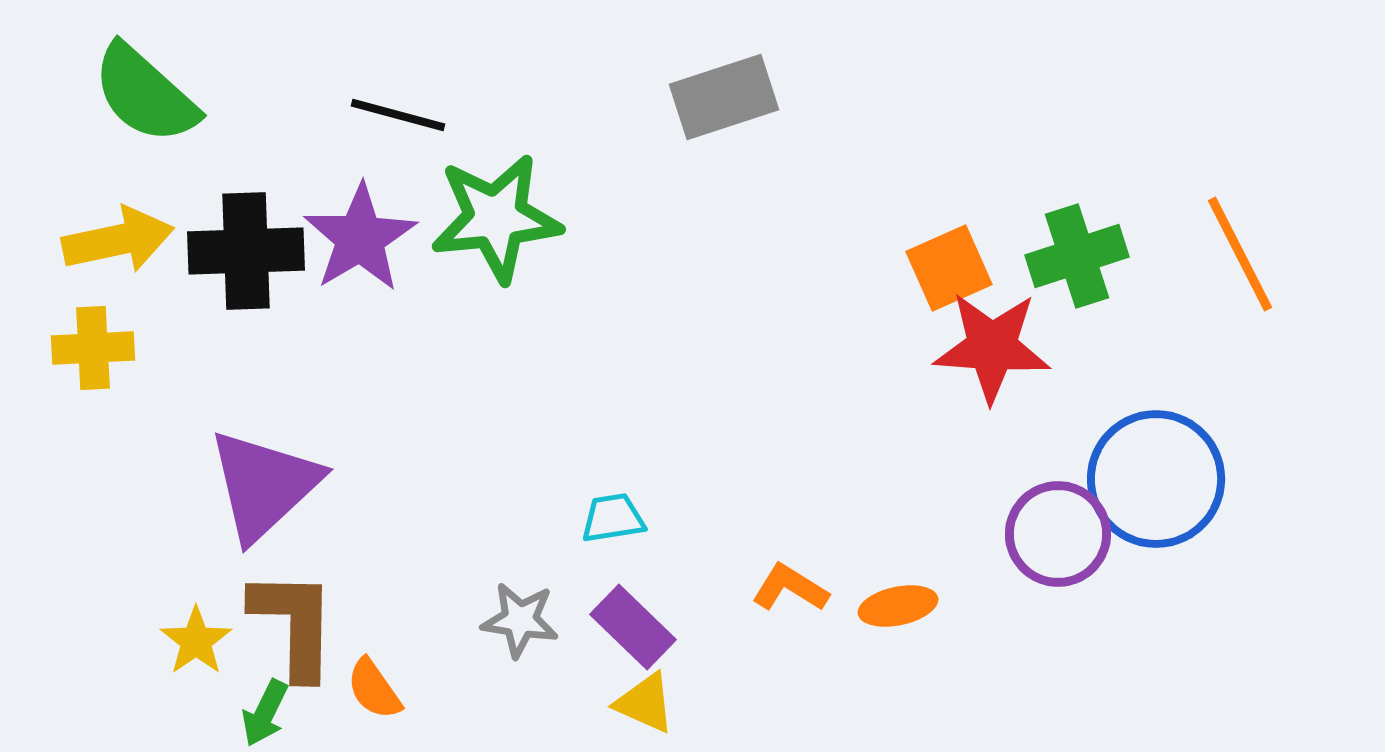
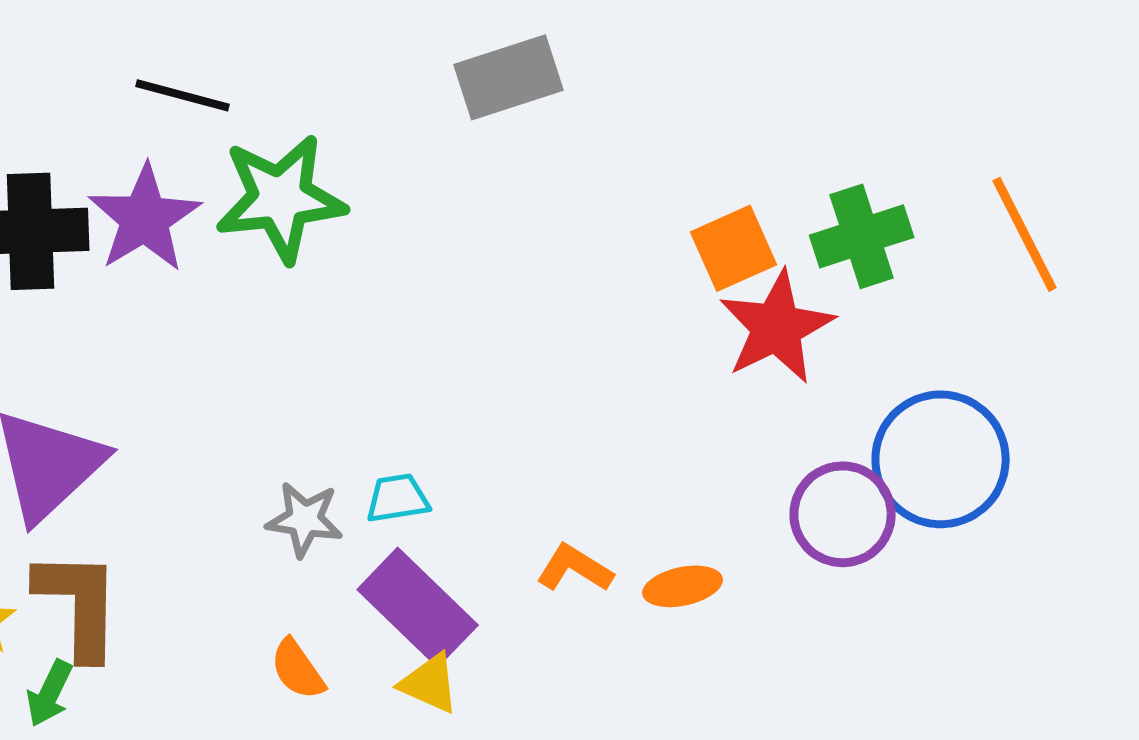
red star: (992, 347) -> (777, 327), turned -30
gray star: (520, 620) -> (305, 519), moved
purple rectangle: (633, 627) -> (418, 607), size x1.4
orange semicircle: (374, 689) -> (298, 669), moved

